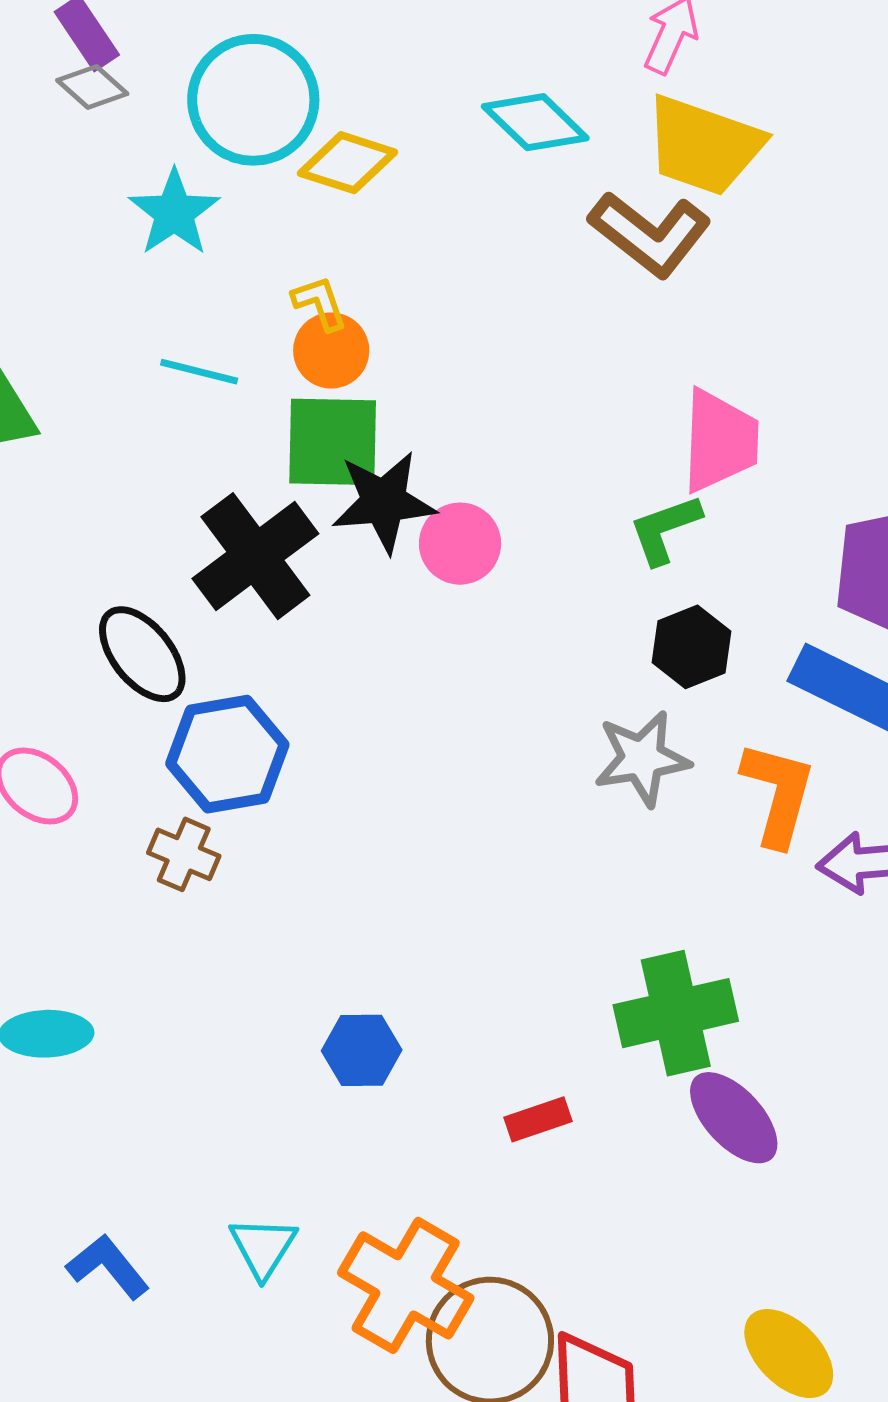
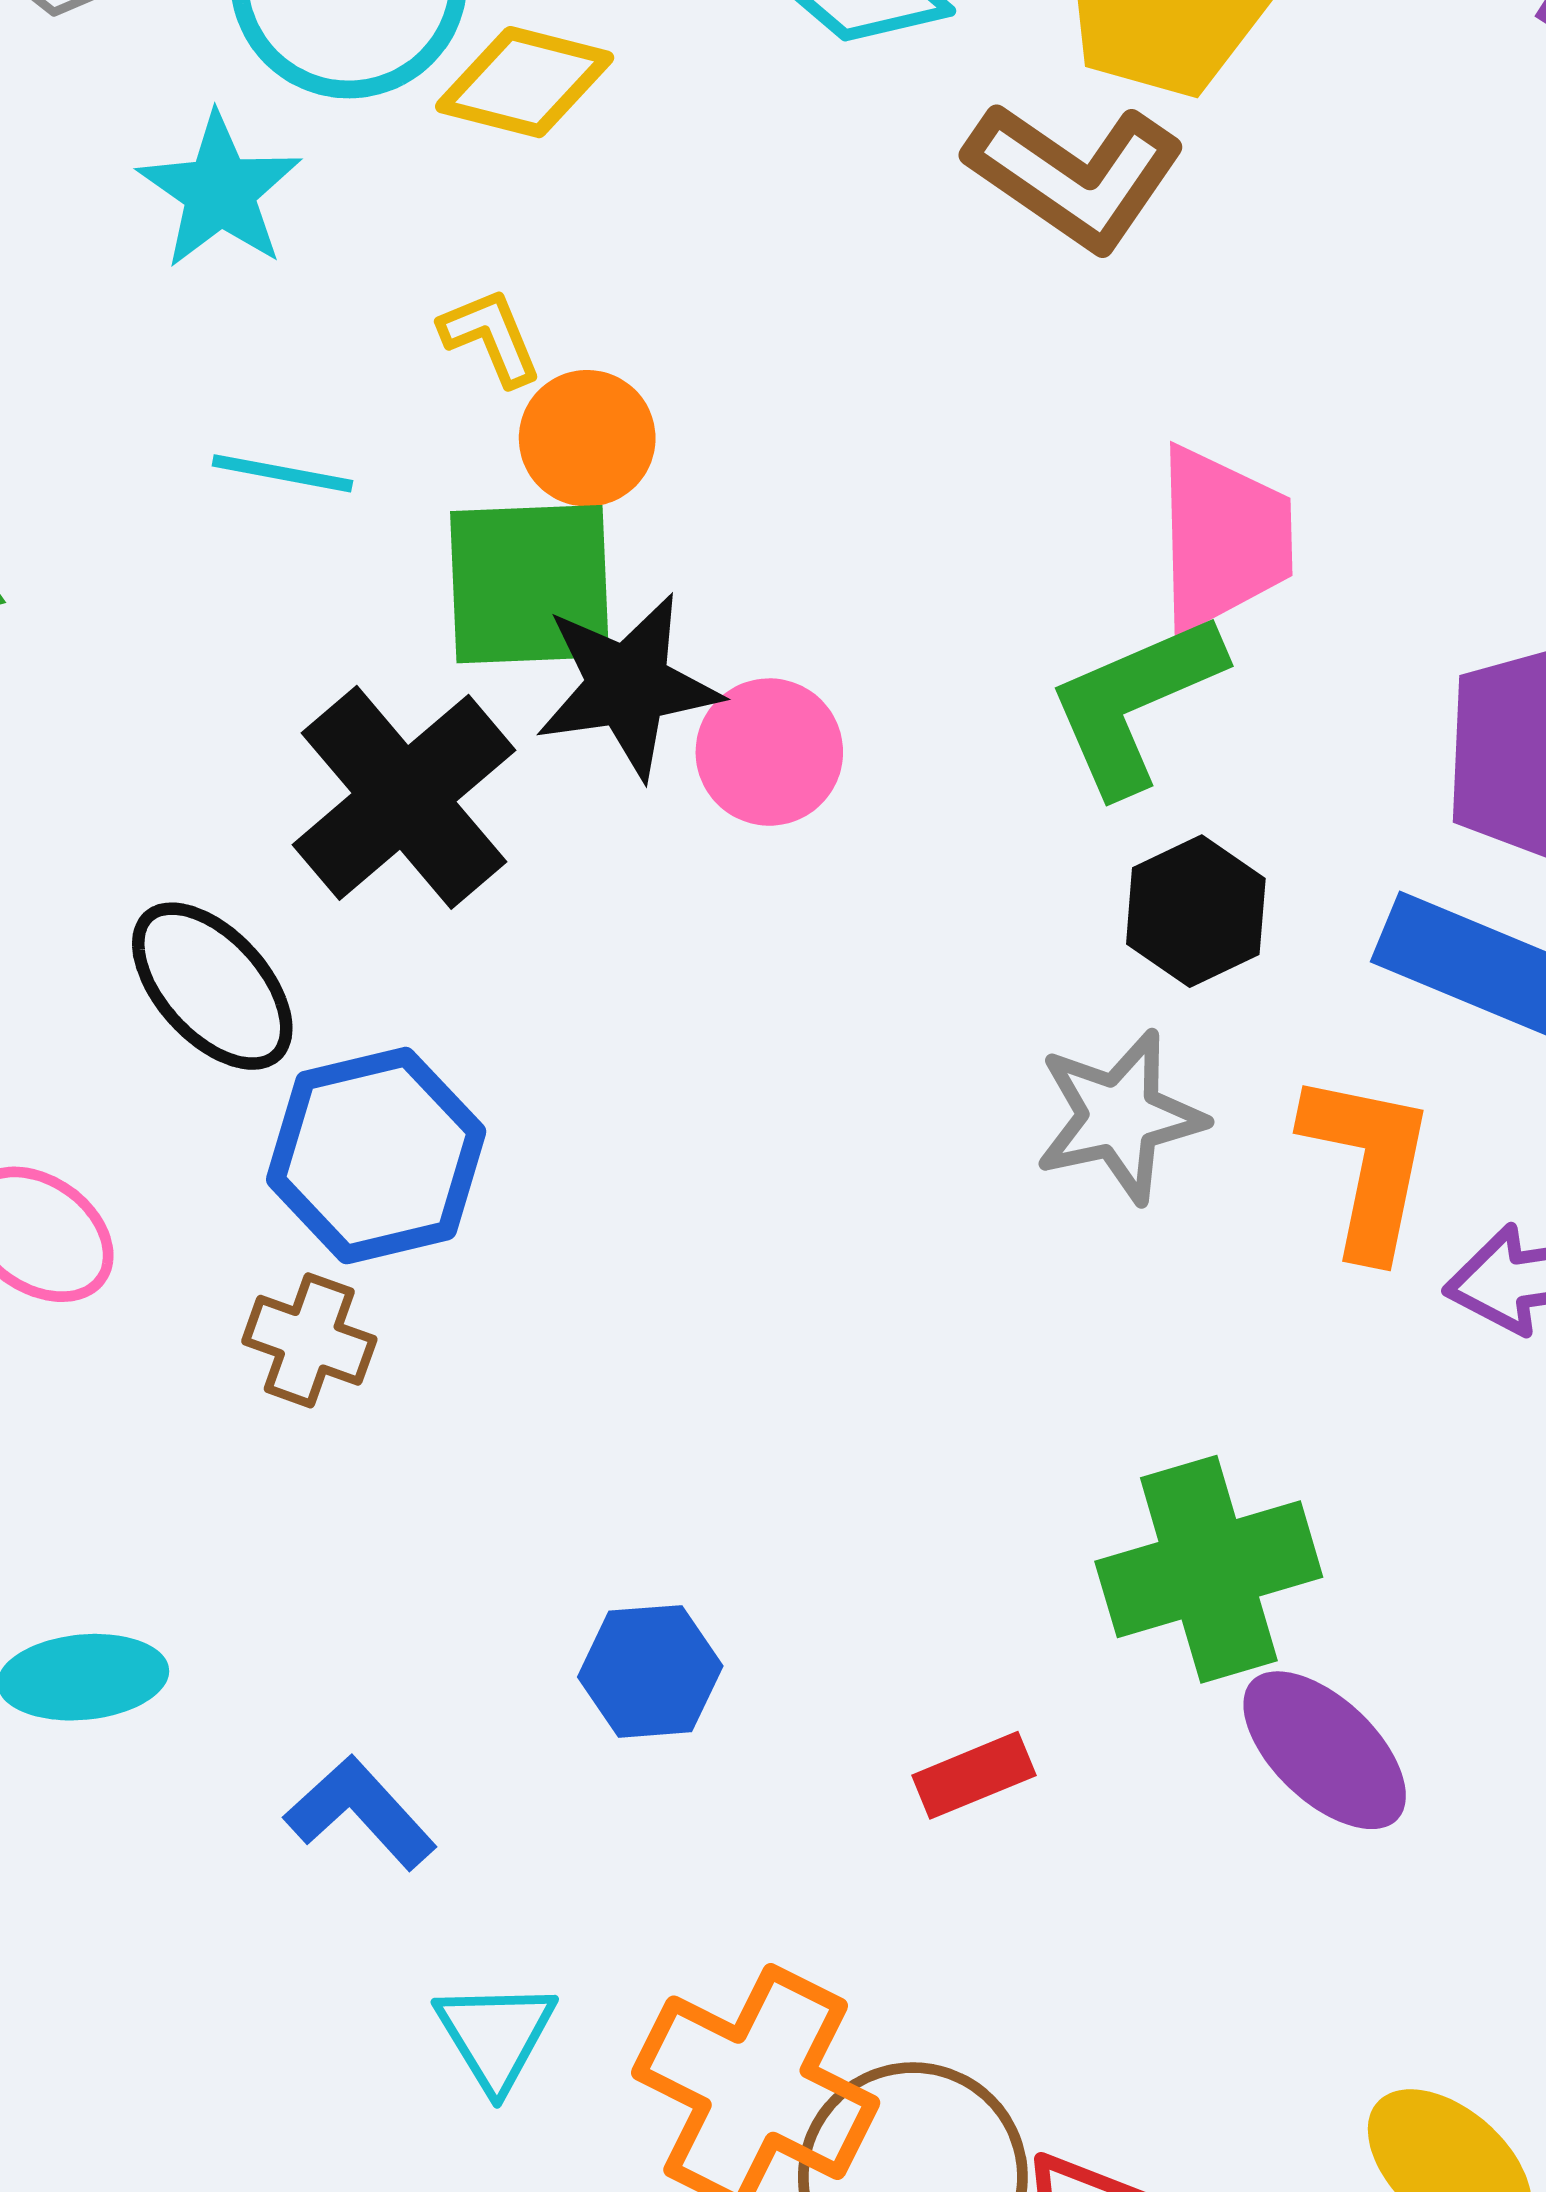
orange circle: (331, 350) -> (587, 438), moved
green L-shape: (665, 529) -> (1135, 703), size x1.4
blue L-shape: (108, 1267) -> (360, 1813), moved

